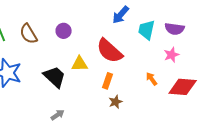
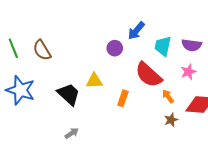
purple circle: (64, 31) -> (115, 48), moved
red semicircle: (110, 51) -> (149, 75), moved
brown star: (116, 102) -> (171, 120), moved

